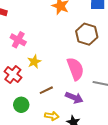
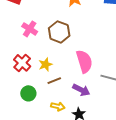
brown hexagon: (87, 34) -> (59, 32), moved
yellow star: (34, 62) -> (45, 64), moved

